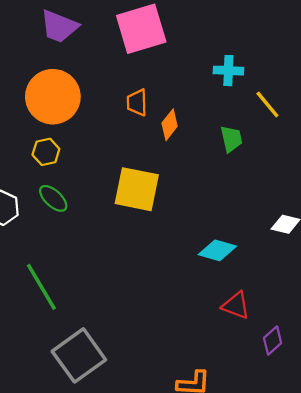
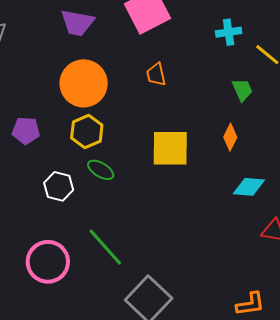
orange diamond: (170, 125) -> (230, 137), moved
yellow hexagon: (46, 152) -> (87, 131), size x1.4

